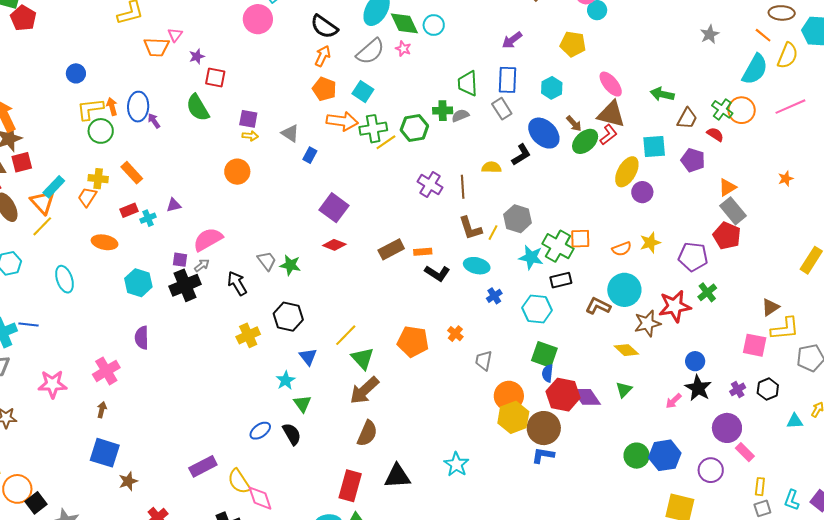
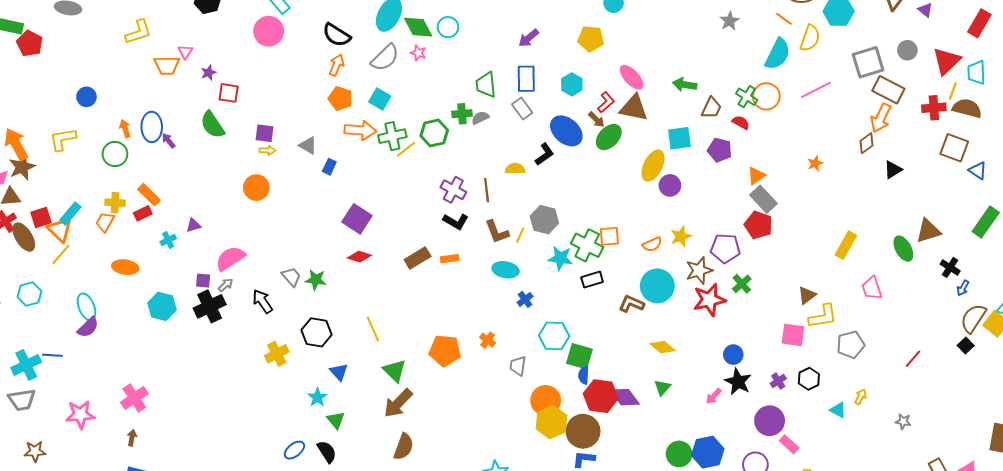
yellow L-shape: (90, 109) -> (63, 139), moved
red L-shape: (608, 135) -> (606, 102), moved
red square: (22, 162) -> (41, 217), moved
red rectangle: (129, 210) -> (143, 213), moved
black L-shape: (437, 273) -> (456, 221), moved
cyan hexagon: (537, 309) -> (554, 336), moved
brown star: (647, 323) -> (699, 270), moved
yellow line: (346, 335) -> (373, 329), moved, turned -65
purple semicircle: (142, 338) -> (88, 327), moved, turned -130
cyan triangle: (795, 421) -> (838, 410), turned 36

